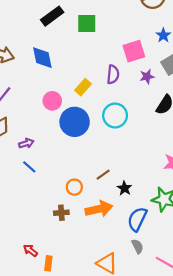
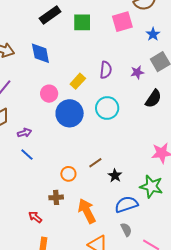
pink square: (134, 51) -> (122, 22), moved
orange arrow: (99, 209) -> (87, 211), moved, turned -105
blue semicircle: (137, 219) -> (126, 204), turned 45
red arrow: (30, 250) -> (35, 217), moved

